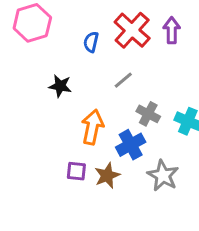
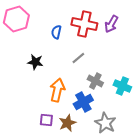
red cross: (132, 30) -> (84, 24), turned -30
purple arrow: (172, 30) -> (111, 24), turned -150

